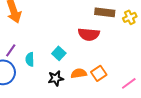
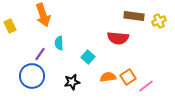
cyan semicircle: (30, 59) -> (59, 43), moved
black star: (56, 78) -> (72, 82), moved
pink line: (129, 83) -> (146, 86), moved

